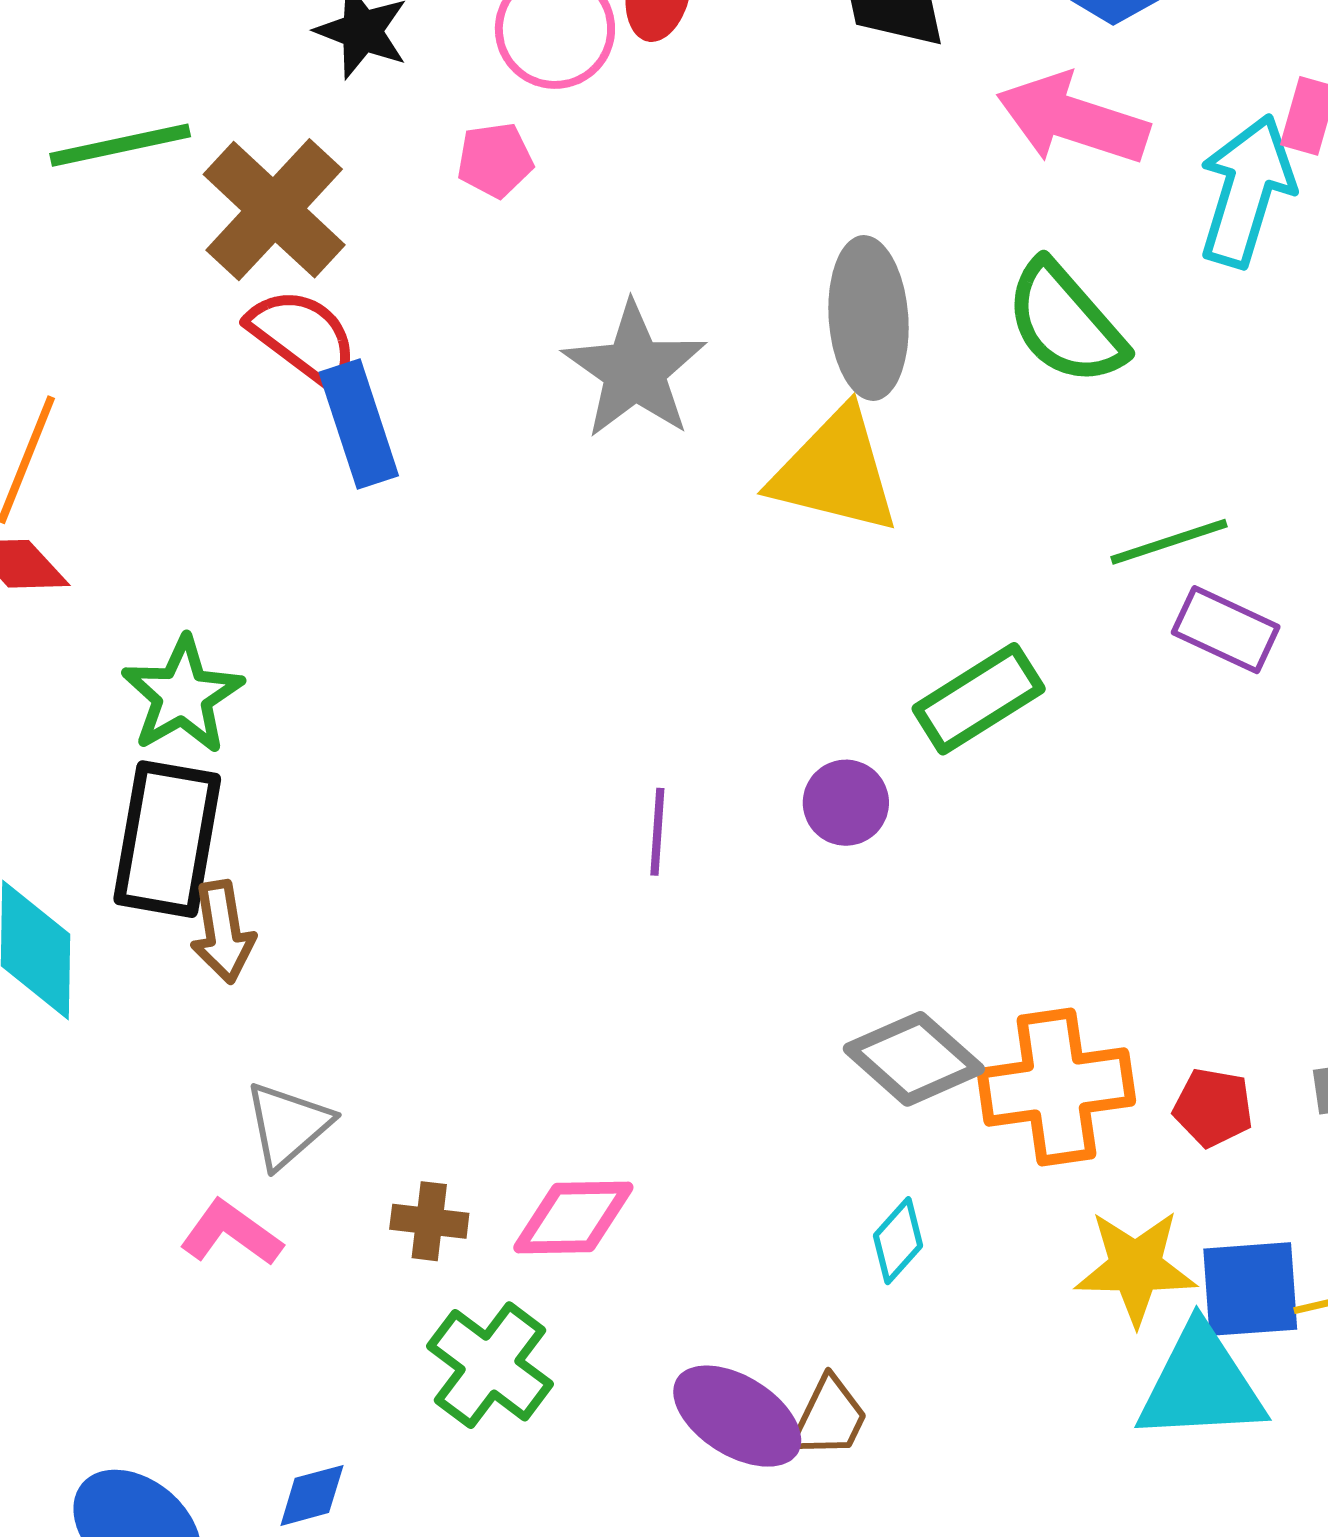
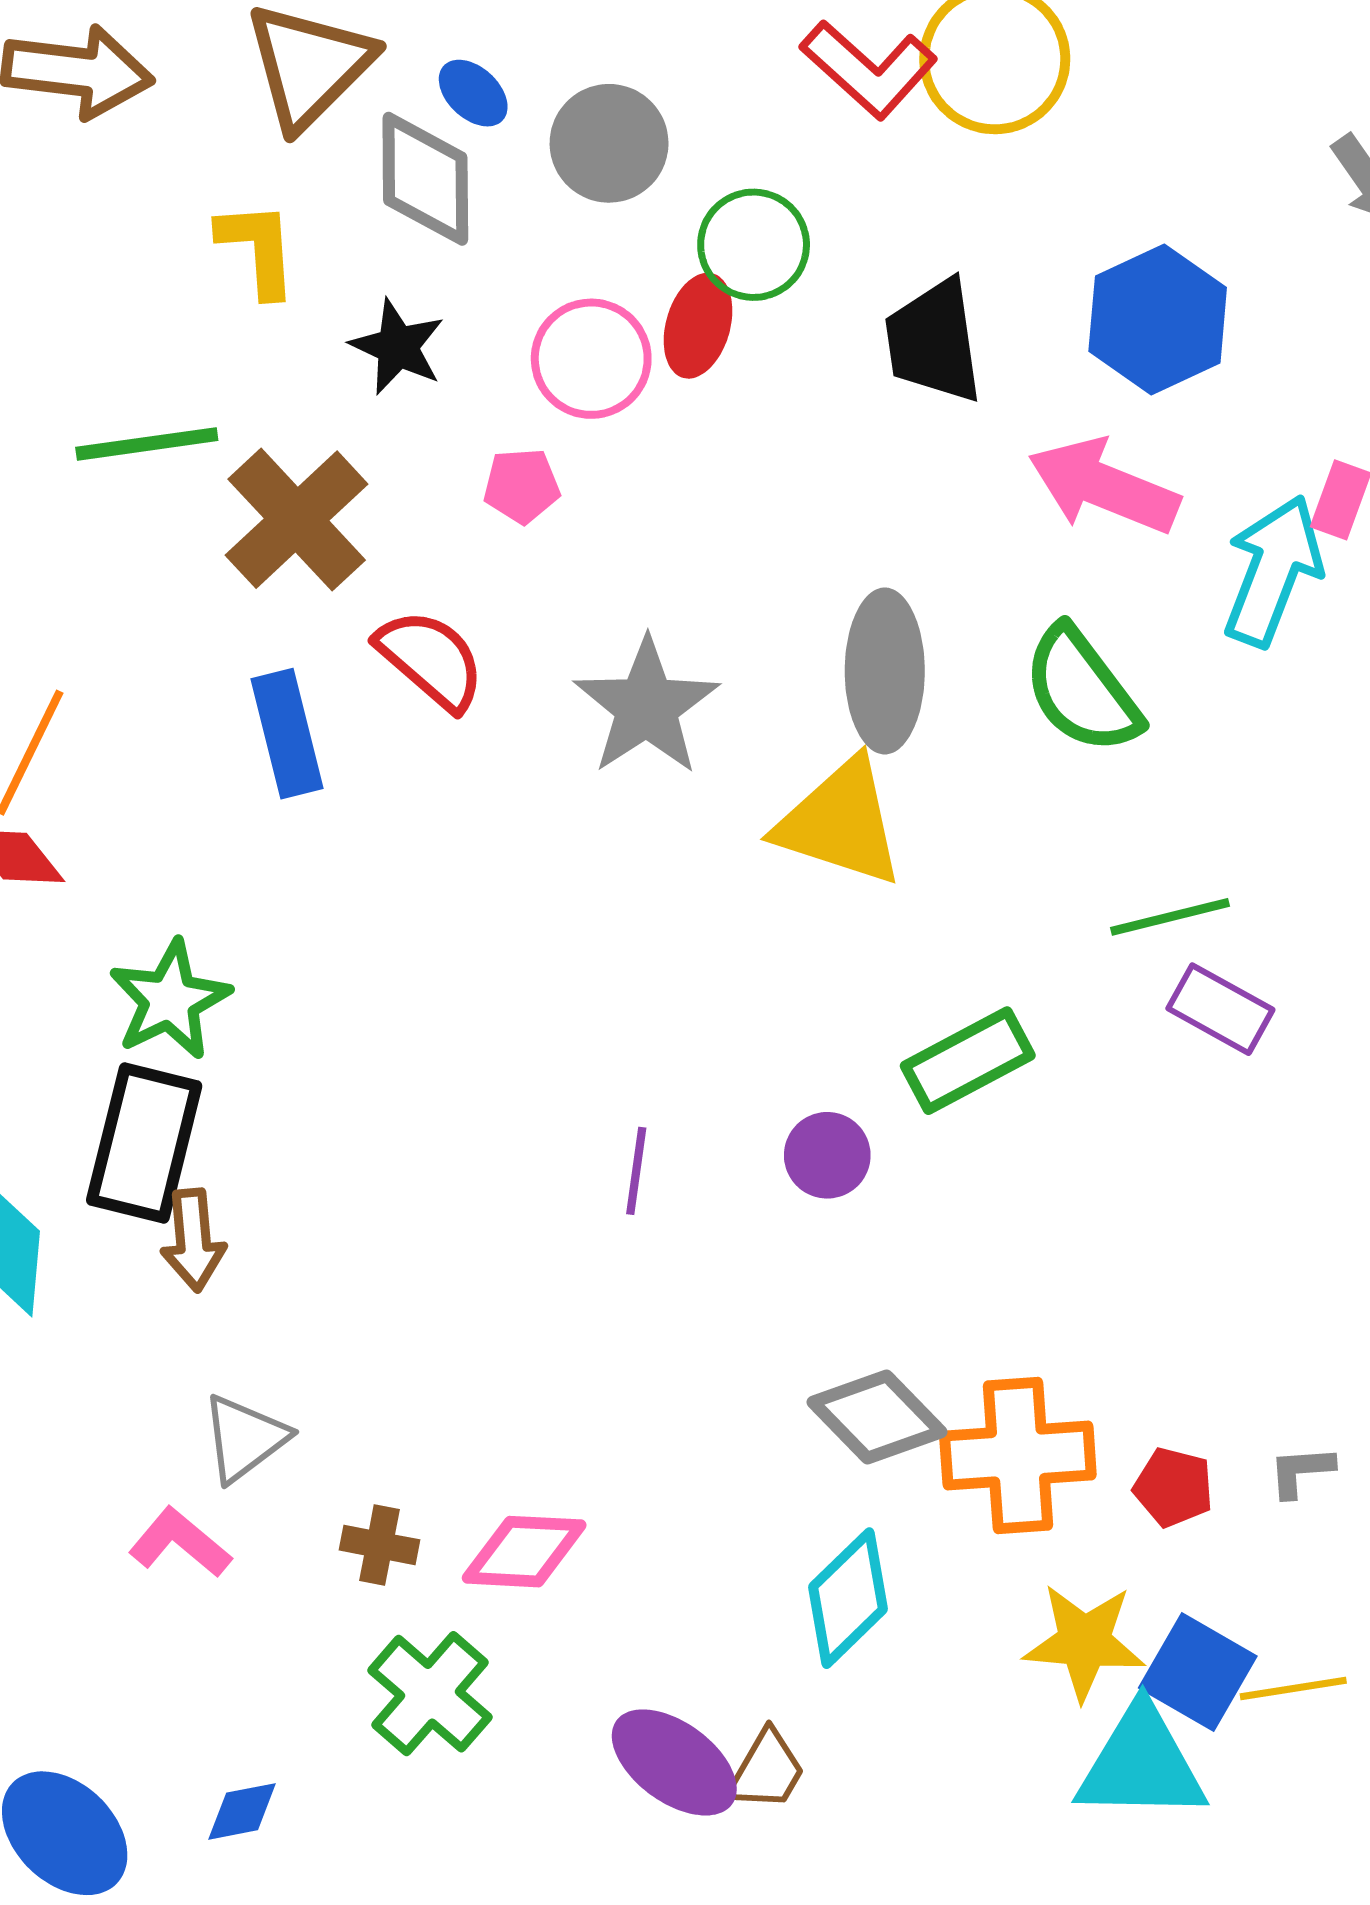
red semicircle: (303, 337) -> (431, 659), moved
blue rectangle: (359, 424) -> (287, 734), moved
cyan diamond: (898, 1241) -> (848, 1598), size x1.6
blue square: (1250, 1289) -> (1198, 1672), turned 30

